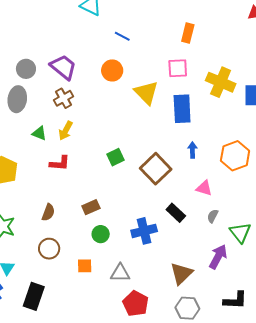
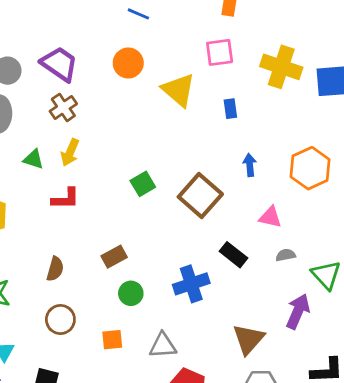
blue rectangle: (182, 109) -> (230, 109), size x0.5
gray semicircle: (213, 216) -> (286, 255), turned 56

